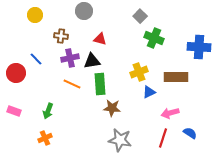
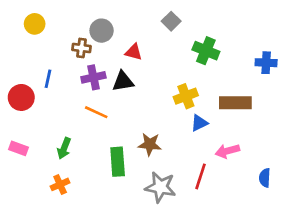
gray circle: (84, 11) -> (102, 31), moved
yellow circle: (35, 15) -> (35, 24), moved
gray square: (140, 16) -> (171, 21), moved
blue cross: (199, 47) -> (266, 63), size x0.7
blue line: (36, 59) -> (48, 79), turned 56
green rectangle: (100, 84) -> (118, 162), moved
blue semicircle: (190, 133) -> (265, 178), moved, turned -120
red line: (163, 138) -> (201, 176), moved

